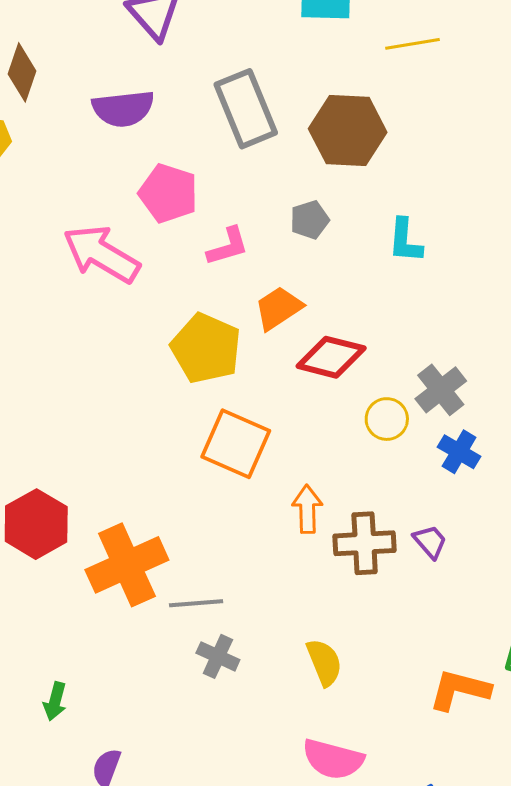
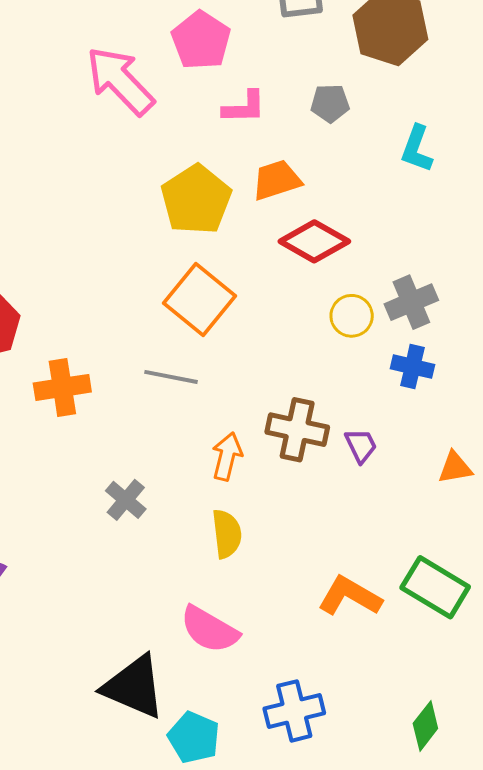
blue cross: (459, 452) -> (413, 367), turned -33
orange arrow: (307, 509) -> (227, 456), moved
orange cross: (127, 565) -> (62, 387), size x0.7
gray line: (196, 603) -> (171, 377), moved

